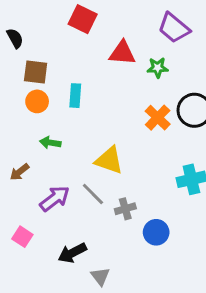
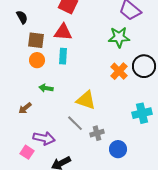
red triangle: (122, 53) -> (63, 32), moved
green star: (158, 68) -> (119, 37), size x1.5
purple arrow: (55, 198) -> (44, 138), moved, turned 50

